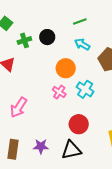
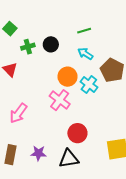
cyan cross: (85, 89) -> (89, 84), moved
pink cross: (59, 92) -> (60, 100), size x1.5

